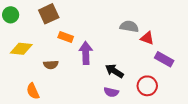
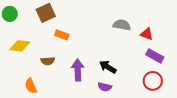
red triangle: (147, 38) -> (147, 34), moved
purple arrow: (86, 53) -> (78, 70), moved
red circle: (147, 86) -> (153, 81), moved

